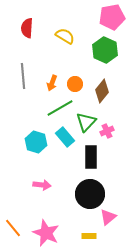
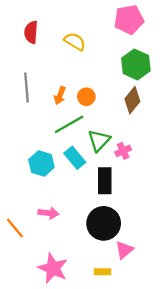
green hexagon: (105, 50) -> (136, 64), moved
brown diamond: (102, 91) -> (132, 100), moved
orange line: (13, 228) -> (15, 228), moved

